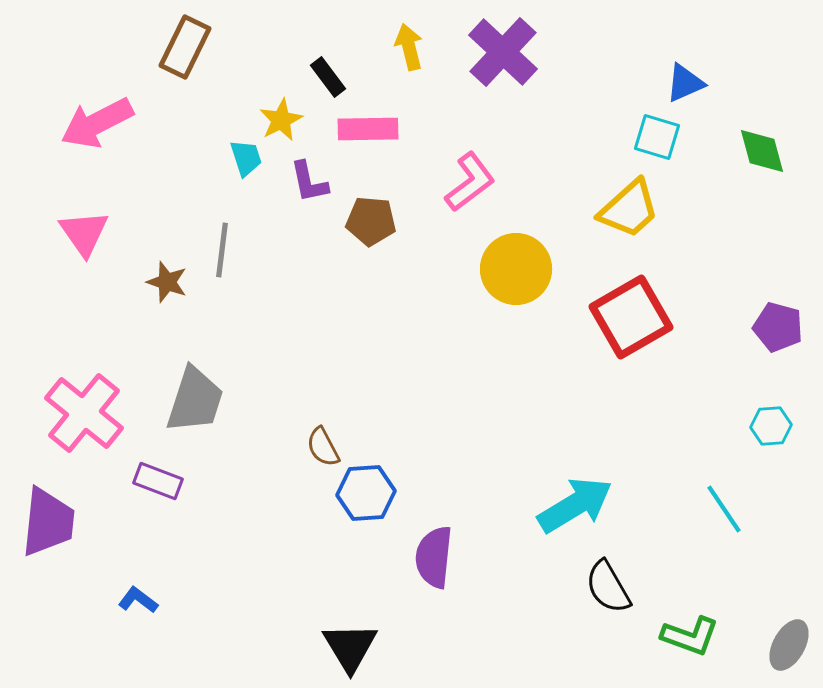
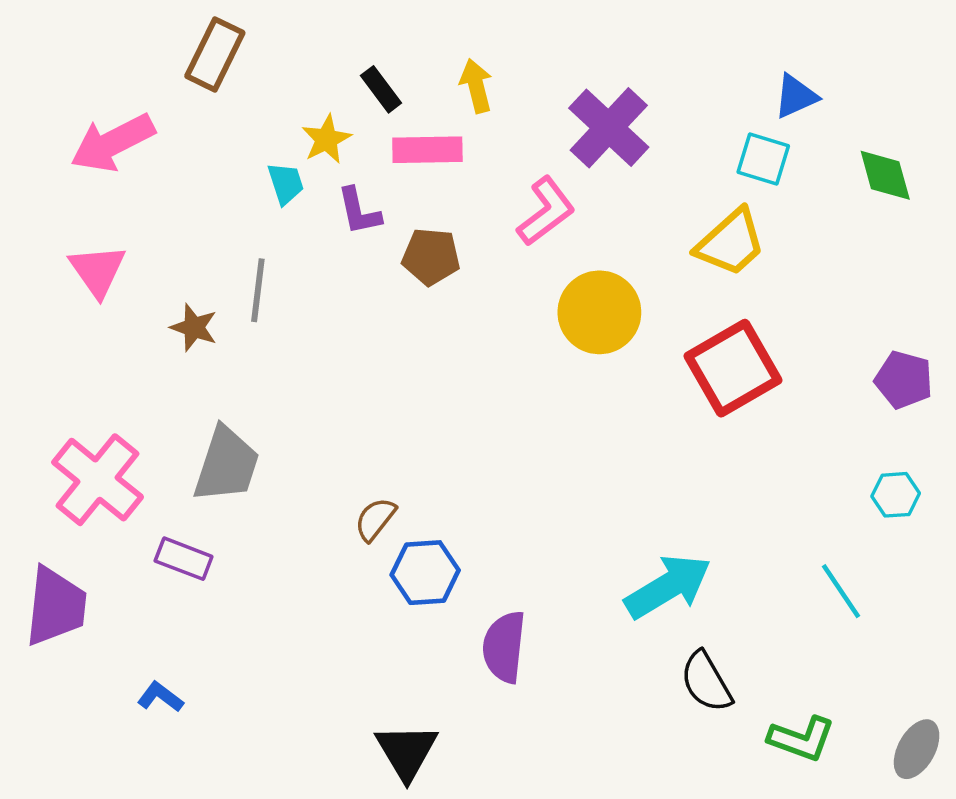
yellow arrow: (409, 47) -> (476, 86), moved
purple cross: (503, 52) -> (609, 128), moved
brown semicircle: (323, 447) -> (375, 519), turned 66

